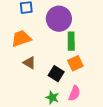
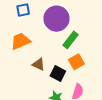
green rectangle: (71, 41) -> (70, 40), turned 42
brown triangle: (29, 63) -> (38, 64), moved

